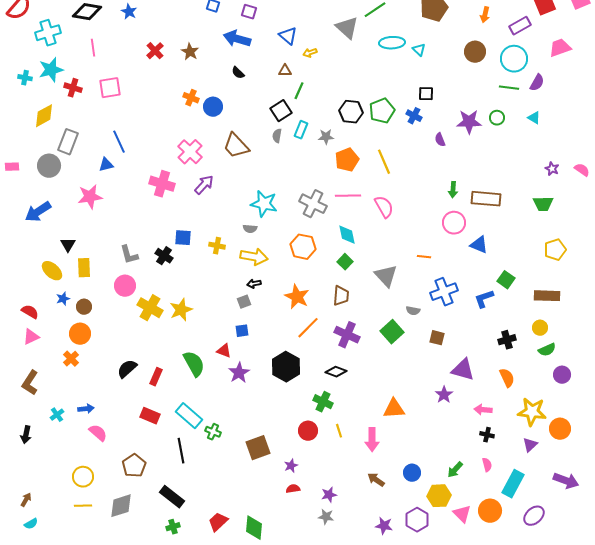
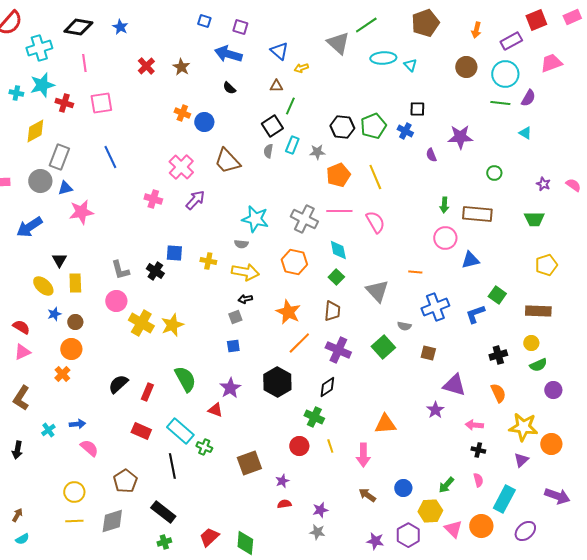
green circle: (497, 118) -> (494, 173), moved
blue triangle: (106, 165) -> (65, 188), moved
pink cross: (162, 184) -> (153, 199), size x0.7
blue triangle: (479, 245) -> (470, 260), turned -36
red triangle: (224, 351) -> (215, 410), moved
black diamond: (336, 372) -> (327, 387), turned -55

